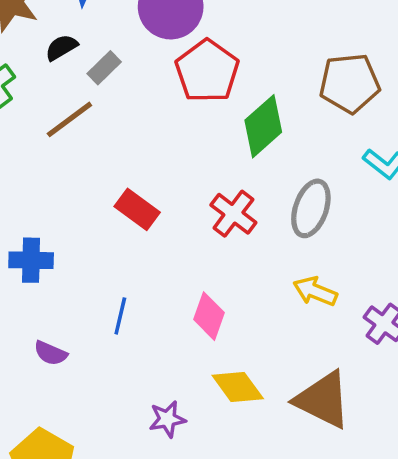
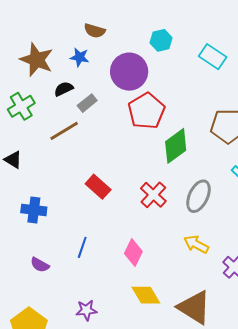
purple star: (167, 419) -> (86, 310), moved

